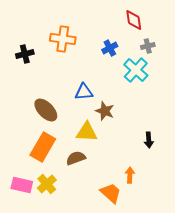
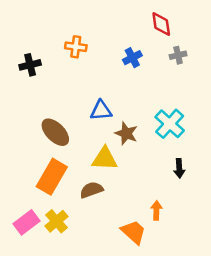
orange cross: (63, 39) -> (76, 47), size x0.7
cyan cross: (136, 70) -> (170, 124), moved
pink rectangle: (22, 185) -> (26, 222), turned -50

